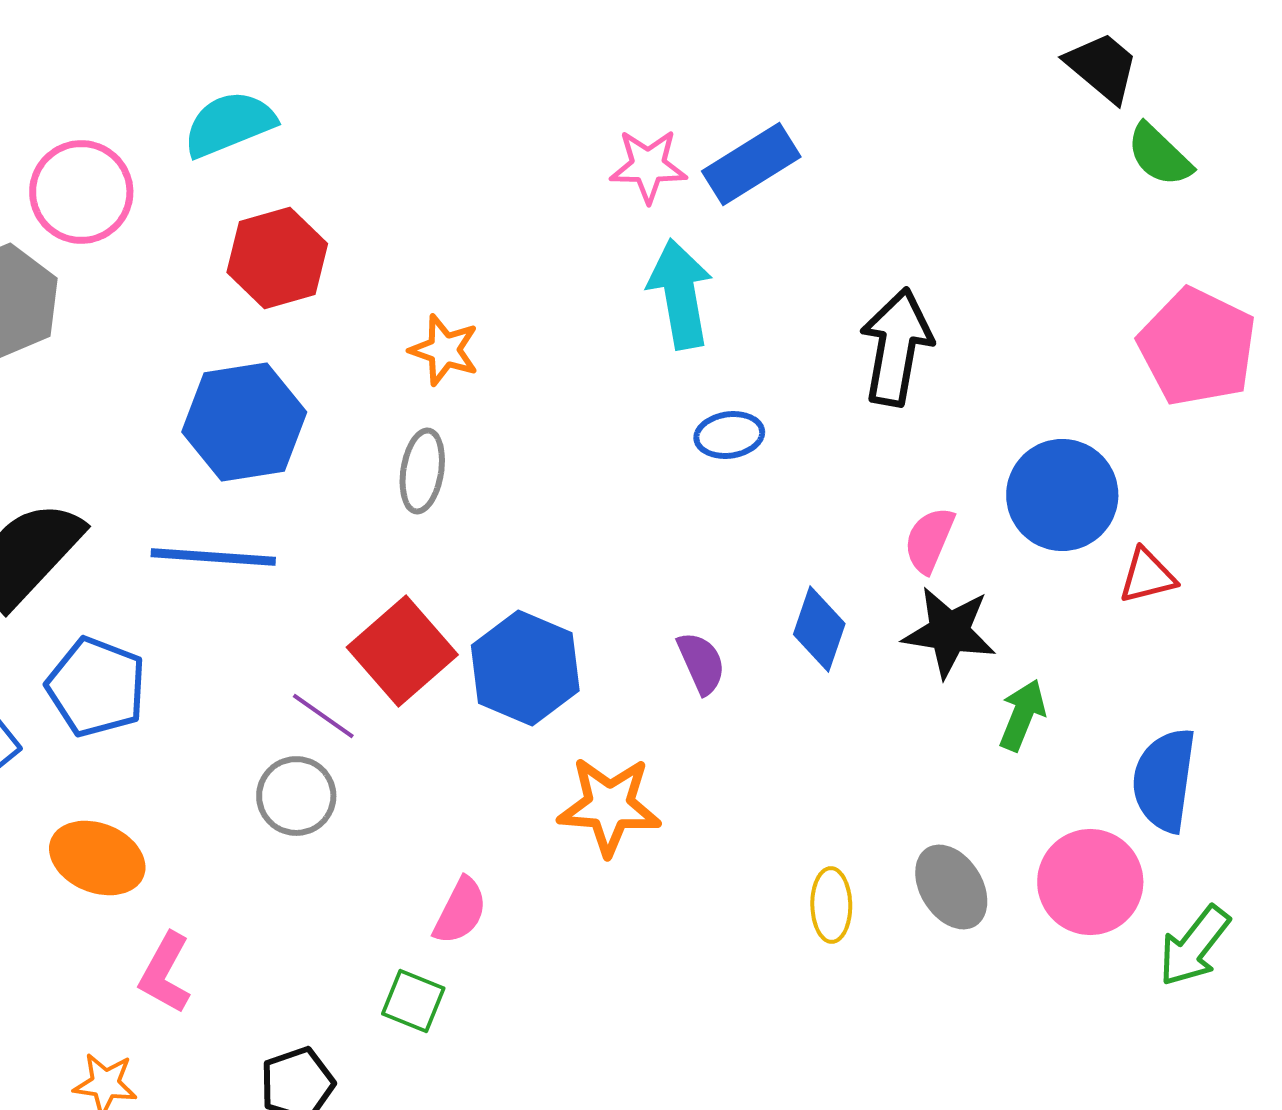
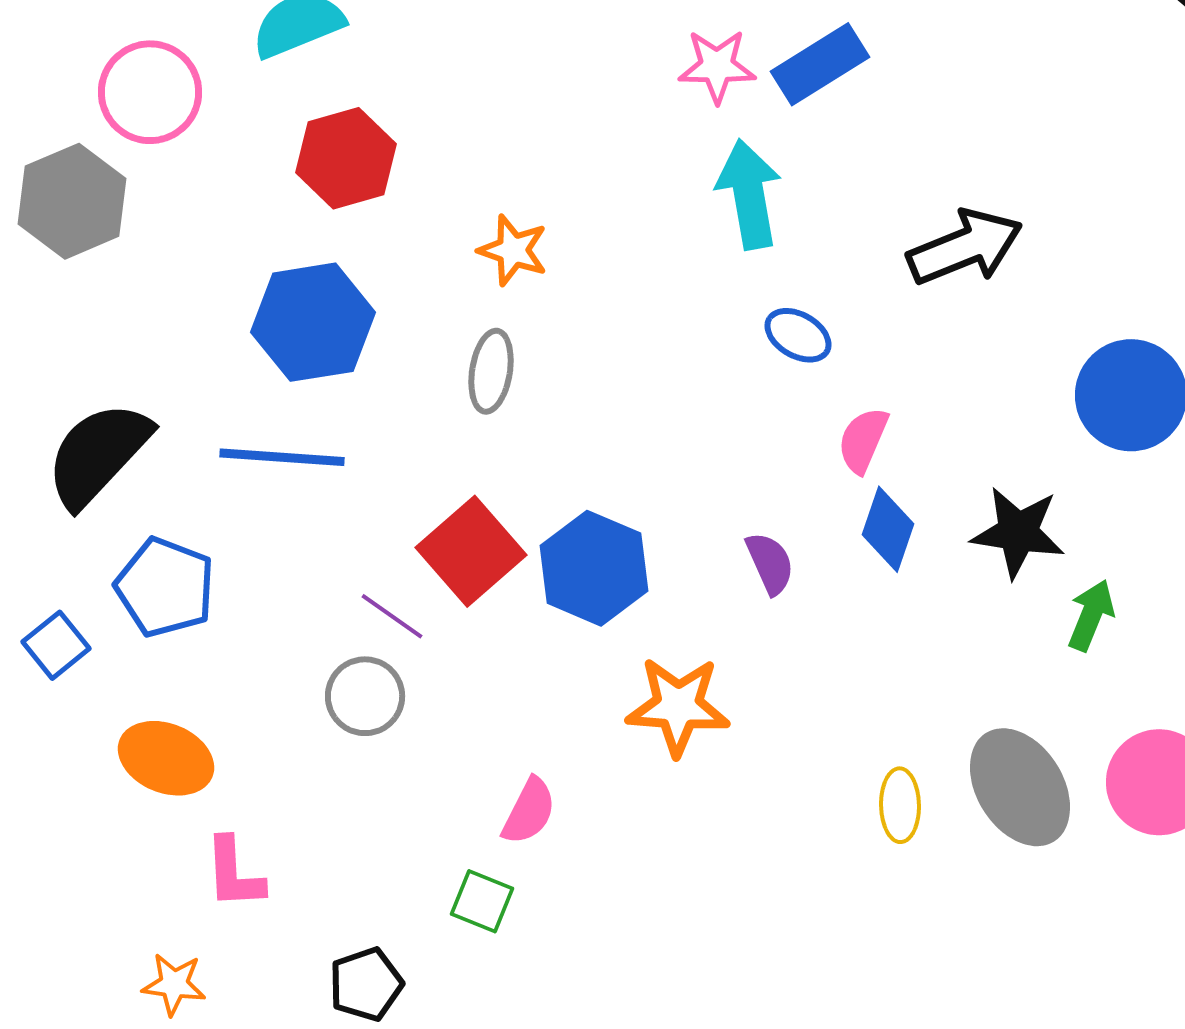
black arrow: (896, 347) -> (965, 247), turned 58
blue ellipse: (729, 435) -> (798, 335), turned 38
pink semicircle: (929, 540) -> (863, 440), moved
gray ellipse: (951, 887) -> (1020, 787), size x1.4
pink L-shape: (165, 973) -> (234, 873), turned -32

